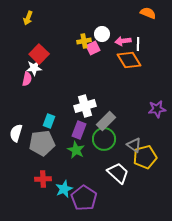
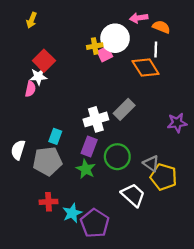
orange semicircle: (148, 13) -> (161, 27), moved
white circle: (102, 34) -> (115, 38), size x1.6
pink arrow: (123, 41) -> (139, 18), moved
gray rectangle: (106, 121) -> (124, 109), moved
yellow pentagon: (145, 157) -> (164, 177), turned 30

